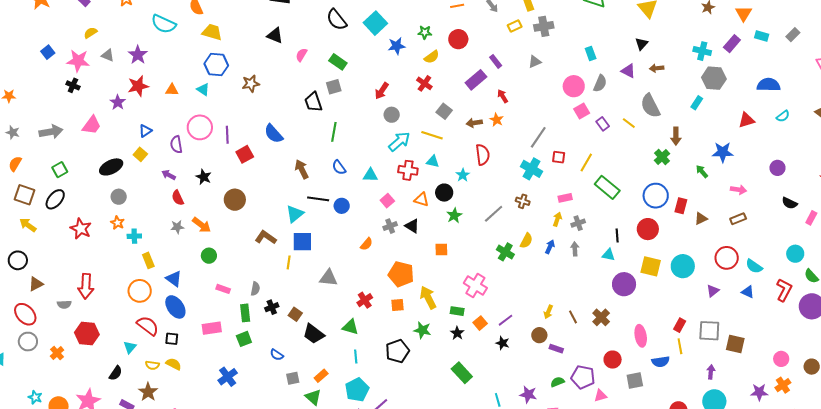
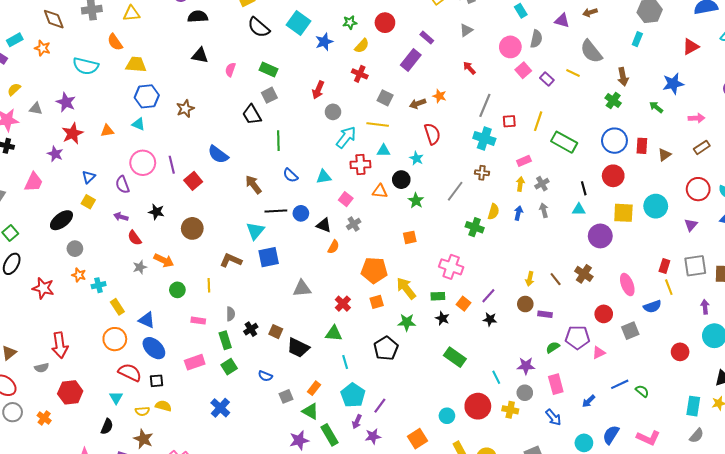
red arrow: (503, 96) -> (469, 68), moved
black triangle: (412, 226) -> (324, 225), moved
yellow line: (289, 262) -> (209, 285), moved

